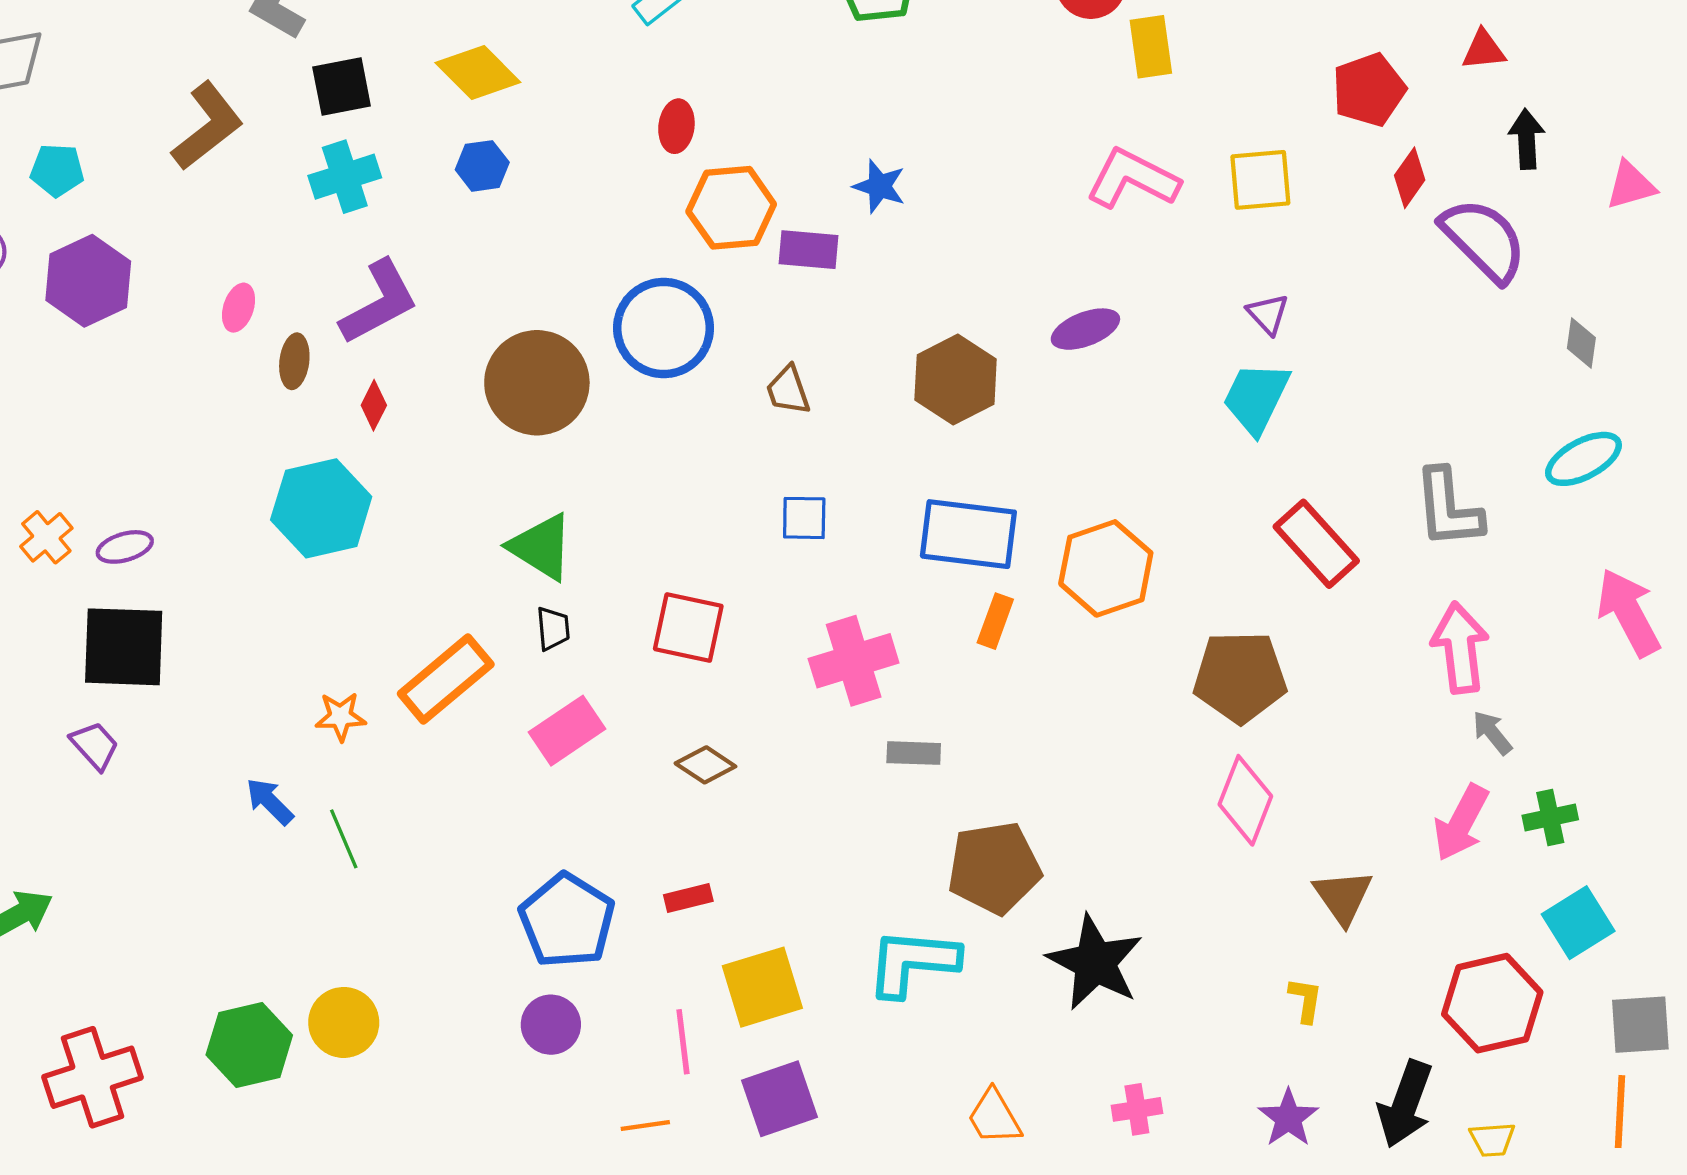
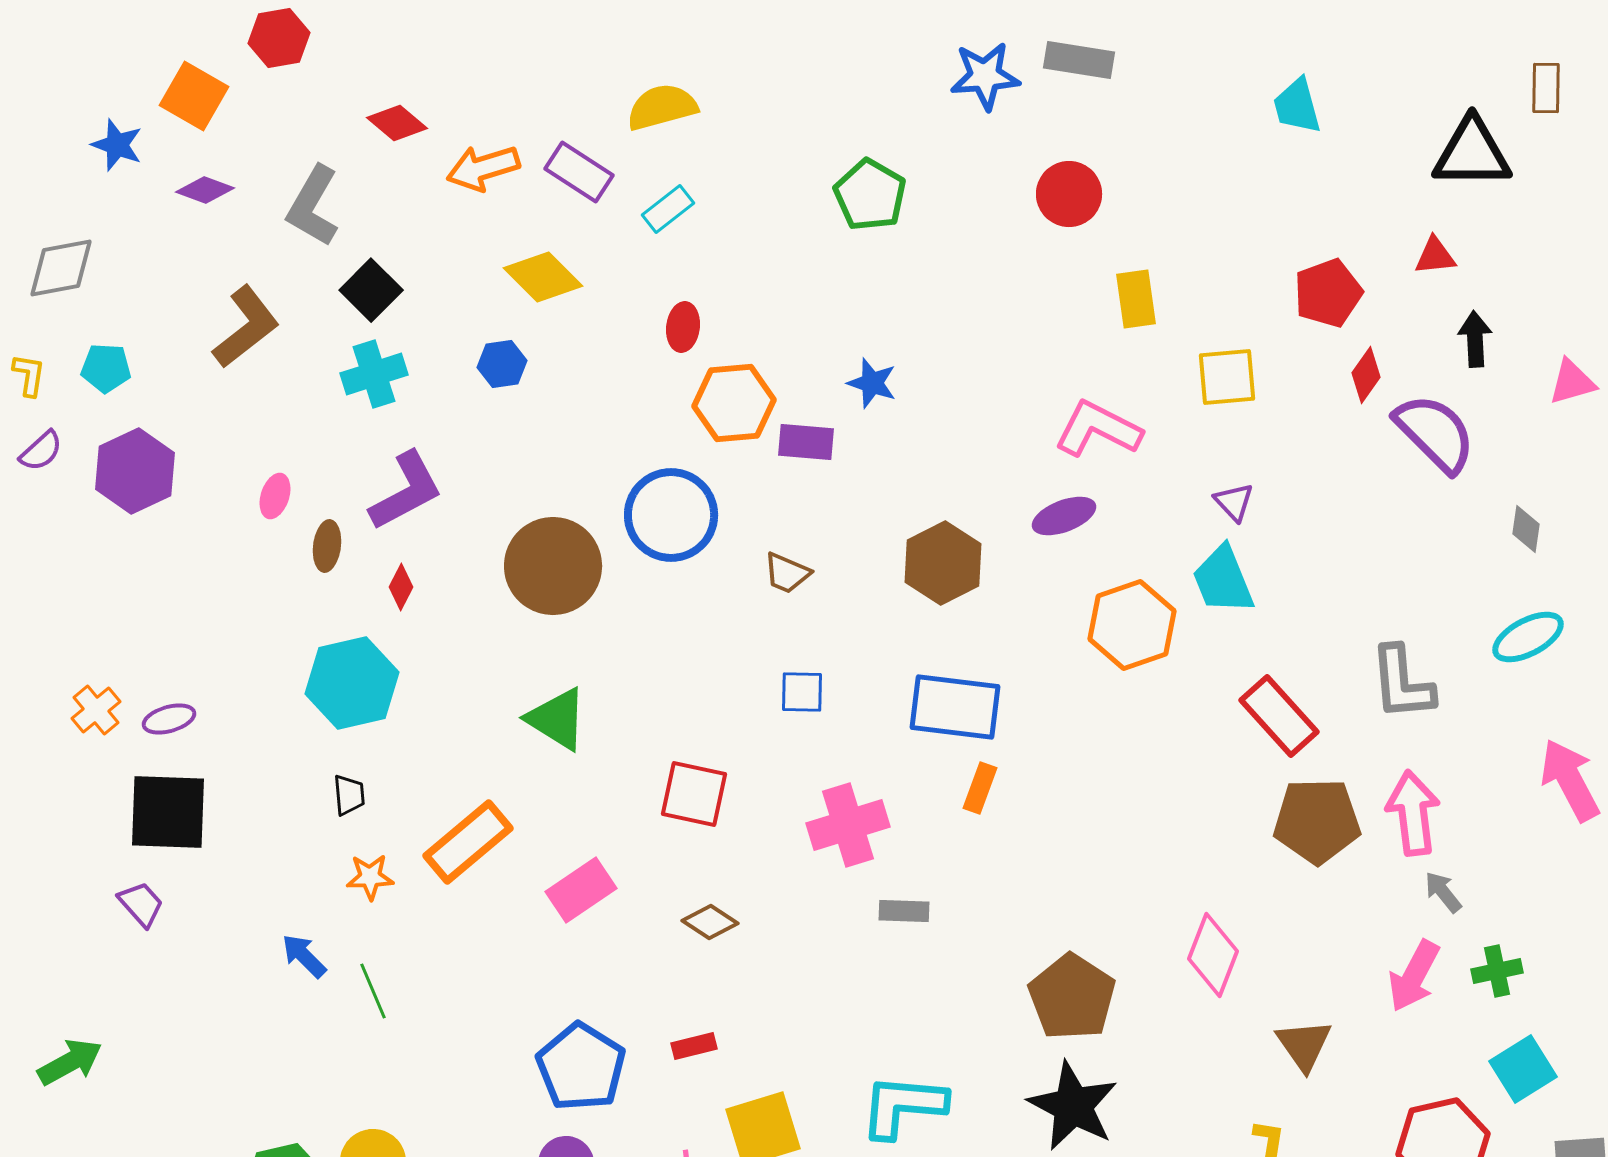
yellow rectangle: (1151, 47) -> (1136, 299), moved
yellow diamond: (478, 73) -> (543, 277), moved
black square: (342, 86) -> (371, 290), turned -34
pink L-shape: (1133, 179) -> (1098, 429), moved
brown trapezoid: (788, 390) -> (787, 573), turned -48
cyan trapezoid: (1256, 398) -> (1223, 580), turned -48
orange hexagon: (1106, 568) -> (1132, 625), moved
black trapezoid: (553, 629) -> (349, 795), moved
brown pentagon: (1240, 677) -> (1317, 821), moved
brown pentagon: (994, 868) -> (1072, 997), moved, turned -30

